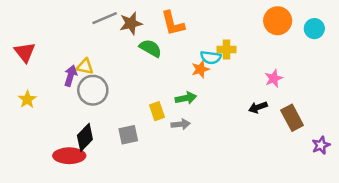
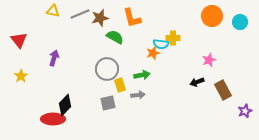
yellow triangle: (85, 67) -> (53, 11), moved
gray circle: (93, 90) -> (107, 69), moved
gray square: (128, 135) -> (108, 103), moved

